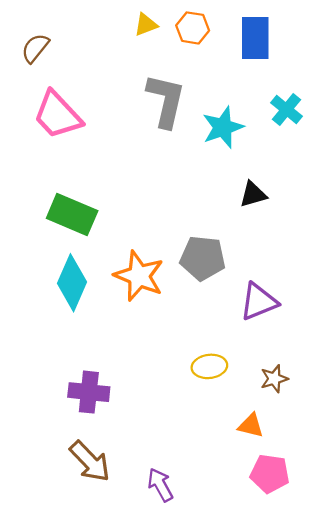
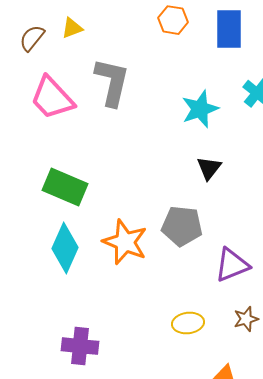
yellow triangle: (146, 25) -> (72, 28), moved
gray L-shape: (166, 101) -> (112, 82), moved
black triangle: (253, 194) -> (209, 168), moved, turned -36
brown star: (274, 379) -> (246, 319), moved

